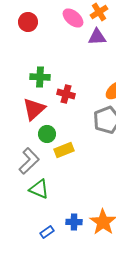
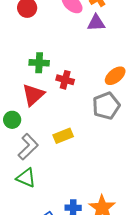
green circle: (47, 134) -> (12, 120), moved
green triangle: (39, 189) -> (26, 178), moved

